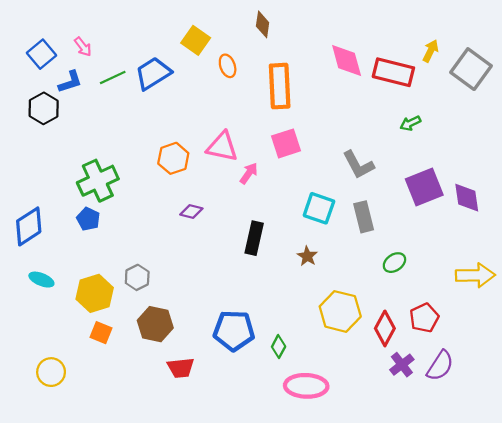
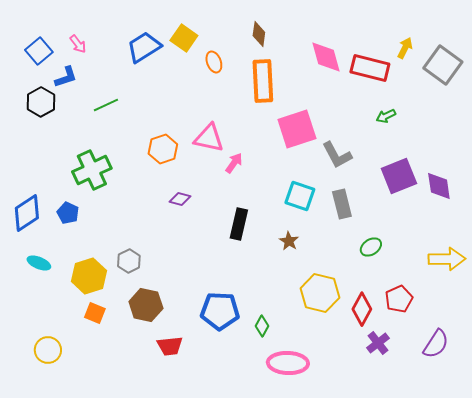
brown diamond: (263, 24) -> (259, 34), moved
blue trapezoid: (153, 73) -> (144, 47), moved
green line: (113, 78) -> (106, 105), moved
pink square: (286, 143) -> (297, 129), moved, size x1.4
blue pentagon: (88, 219) -> (68, 213), moved
purple semicircle: (440, 366) -> (436, 344), moved

